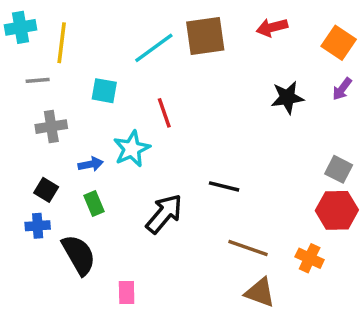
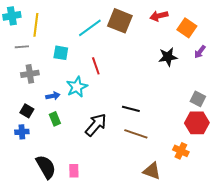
brown square: (205, 36) -> (120, 21), turned 30
orange square: (339, 43) -> (187, 28), moved
brown line: (248, 248) -> (136, 134), moved
black semicircle: (79, 255) -> (46, 167), moved

